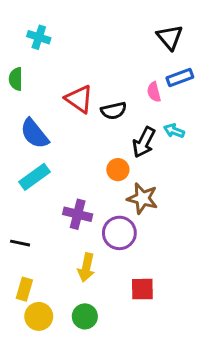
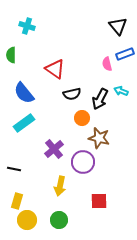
black semicircle: (114, 111) -> (72, 94), moved
purple cross: (78, 214) -> (54, 149), turned 36

